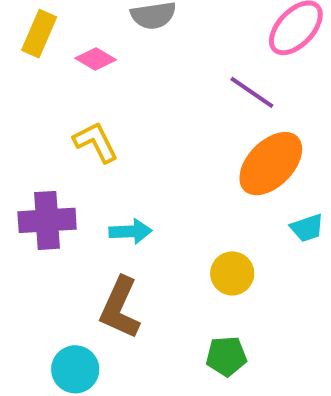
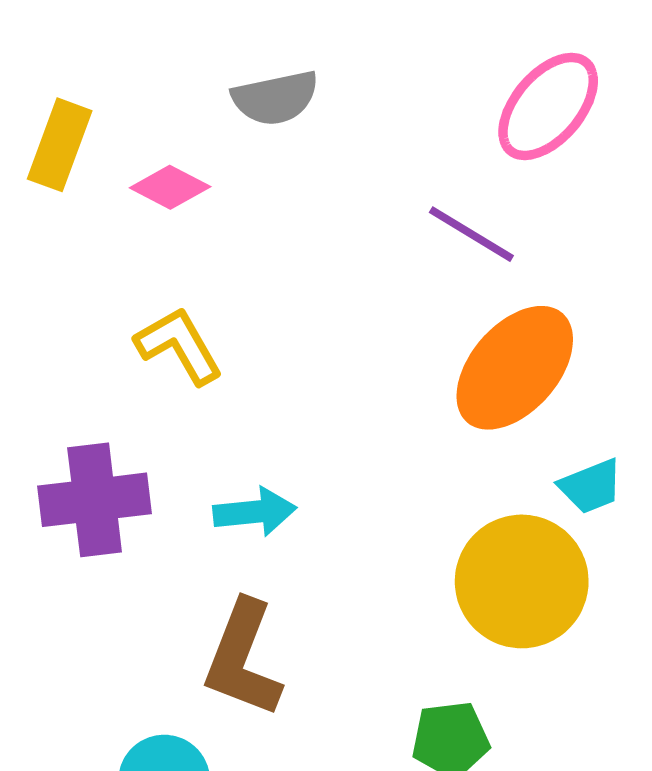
yellow circle: (232, 273) -> (522, 581), moved, size x1.6

